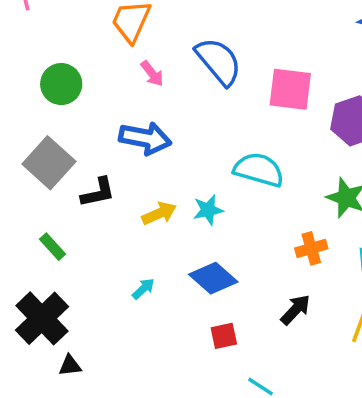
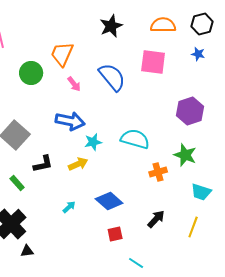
green circle: (61, 84) -> (31, 73), moved
pink square: (290, 89) -> (153, 62), moved
black L-shape: (98, 192) -> (43, 164), moved
cyan star: (208, 210) -> (93, 142), moved
orange cross: (311, 248) -> (158, 172), moved

